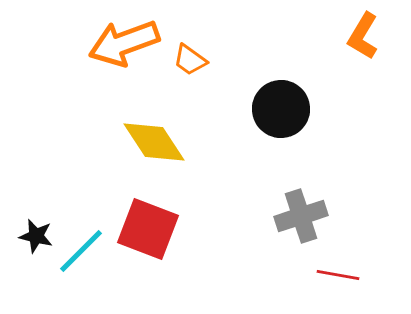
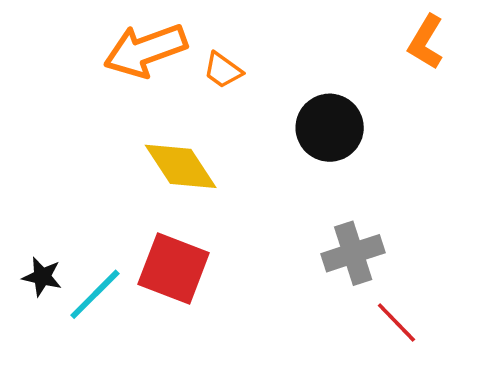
red line: (338, 275) -> (396, 322), turned 36

